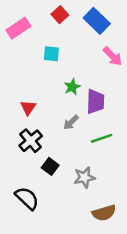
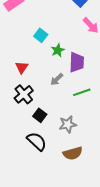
cyan square: (51, 54) -> (41, 35), moved, turned 32
black semicircle: (27, 198) -> (37, 141), moved
brown semicircle: (104, 213) -> (73, 153), moved

